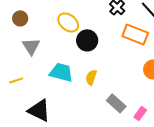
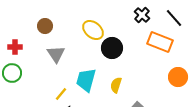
cyan trapezoid: (61, 72) -> (86, 80), turned -90
yellow line: (16, 80) -> (61, 94), moved, turned -32

